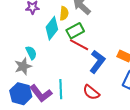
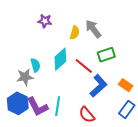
cyan diamond: (52, 28) -> (60, 59), moved
green rectangle: (75, 31) -> (106, 55), moved

